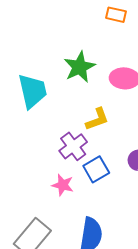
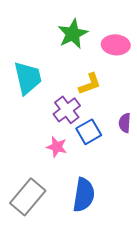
cyan trapezoid: (32, 91) -> (28, 78), moved

